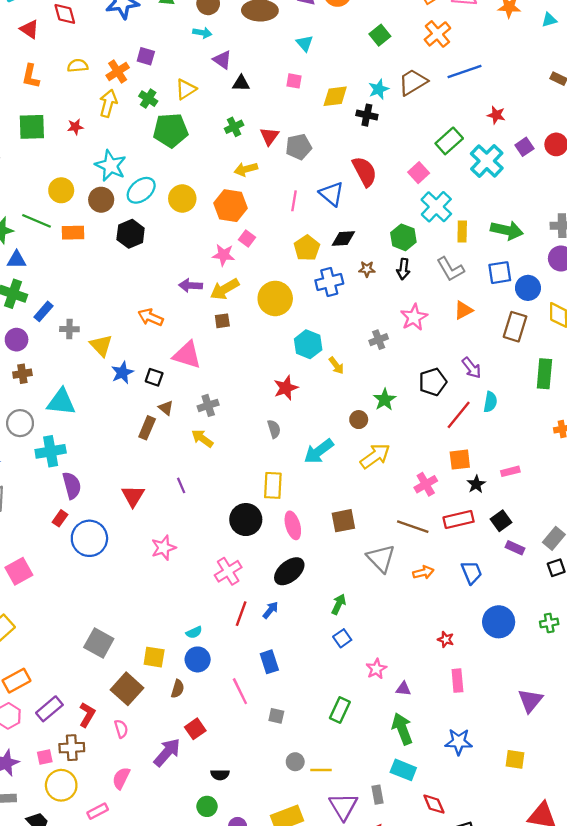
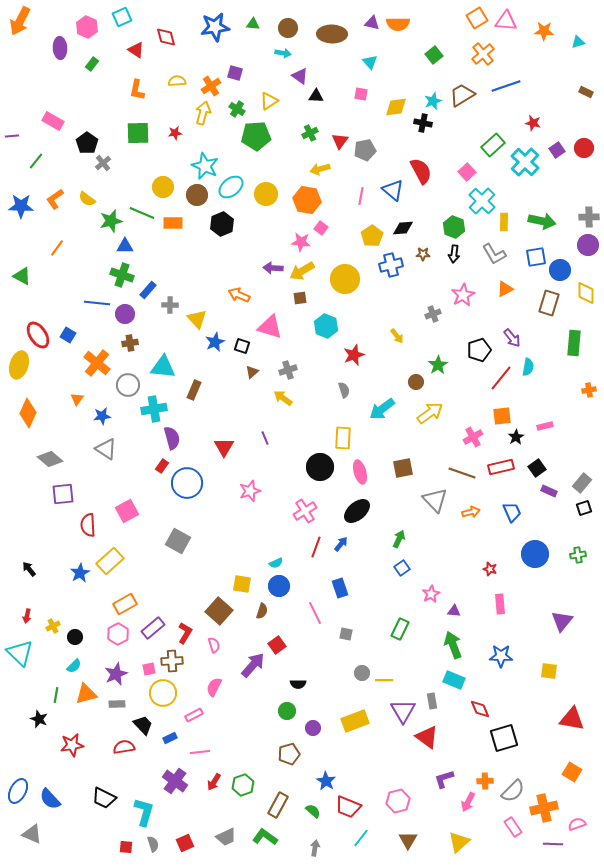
cyan hexagon: (308, 344) -> (326, 326), moved
brown triangle: (166, 408) -> (252, 372), turned 40
brown rectangle: (147, 428) -> (194, 390), moved
gray square: (99, 643) -> (178, 541), moved

